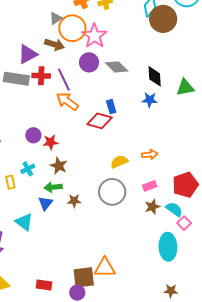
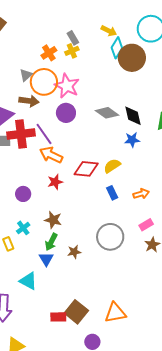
gray diamond: (117, 67) -> (107, 113), moved
red cross: (41, 76) -> (21, 134), size x1.5
blue rectangle: (111, 107) -> (112, 193), moved
red star: (50, 142) -> (55, 182), moved
yellow semicircle: (119, 162) -> (112, 166), moved
green arrow: (53, 187) -> (51, 242), turned -48
brown square: (84, 277) -> (76, 312), moved, turned -35
red rectangle: (44, 285) -> (58, 317), moved

